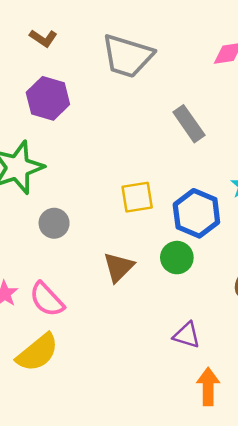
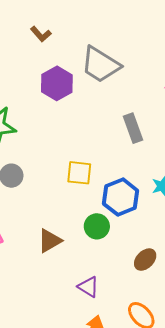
purple hexagon: (48, 98) -> (57, 83), moved
brown triangle: (119, 267) -> (50, 241), moved

